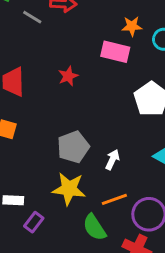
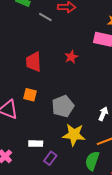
gray pentagon: (73, 147) -> (63, 106), moved
green semicircle: (94, 227) -> (92, 161), turned 54

